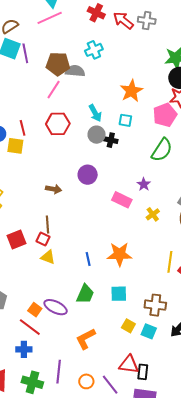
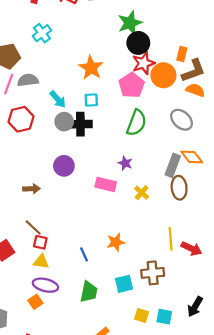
gray semicircle: (75, 71) -> (28, 80), moved
black cross: (111, 140) -> (80, 124), size x1.5
brown line: (47, 225) -> (33, 227), turned -30
red square: (43, 239) -> (40, 242), moved
orange star: (119, 254) -> (116, 242), size x0.7
brown cross: (155, 305) -> (153, 273), moved
purple ellipse: (56, 307) -> (45, 285), moved
orange square: (35, 310) -> (35, 302), moved, turned 32

